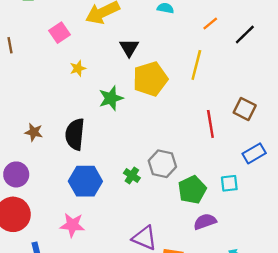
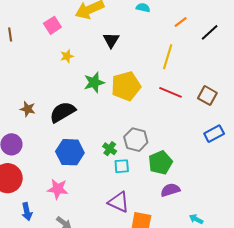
yellow pentagon: (150, 79) -> (126, 86), moved
red line: (210, 124) -> (171, 92), moved, turned -60
black semicircle: (75, 134) -> (63, 112), turned 52
cyan square: (229, 183) -> (122, 166), moved

